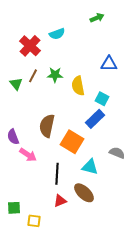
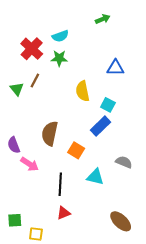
green star: (55, 75) -> (59, 58), moved
orange square: (72, 142) -> (76, 150), size x0.7
brown ellipse: (84, 193) -> (121, 221), moved

